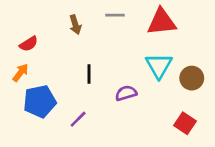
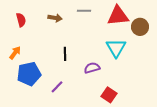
brown arrow: (75, 25) -> (55, 18), turned -64
red semicircle: (29, 44) -> (21, 20), moved, turned -72
brown circle: (192, 78) -> (140, 27), moved
red square: (185, 123) -> (109, 95), moved

